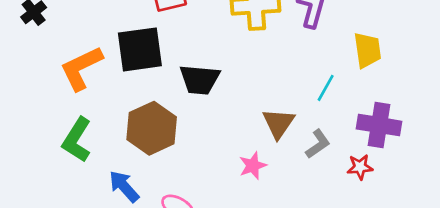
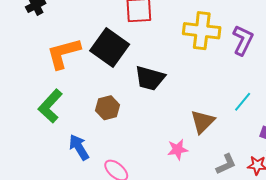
black square: (140, 49) -> (110, 47), turned 33
brown hexagon: (152, 128) -> (108, 108), size x0.6
gray L-shape: (318, 144) -> (226, 164), moved

